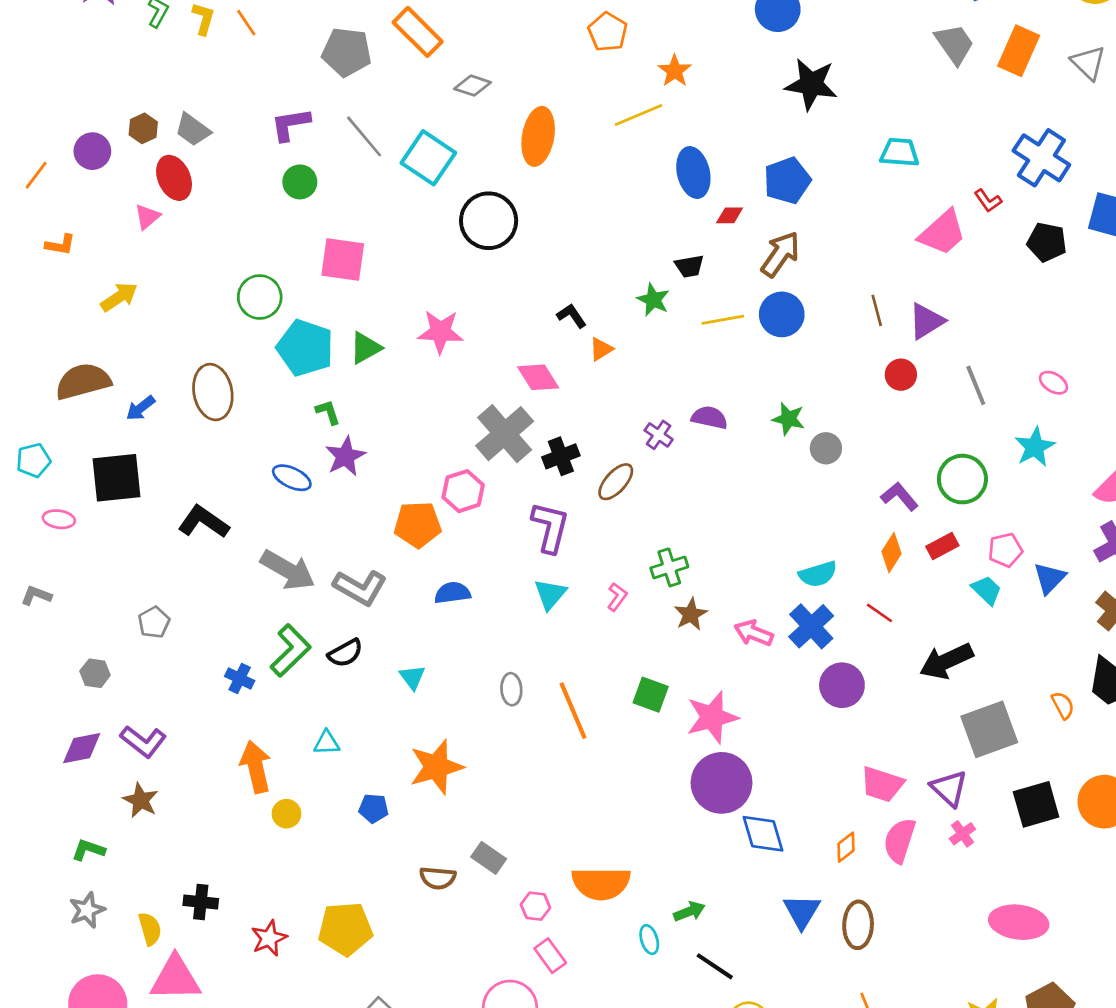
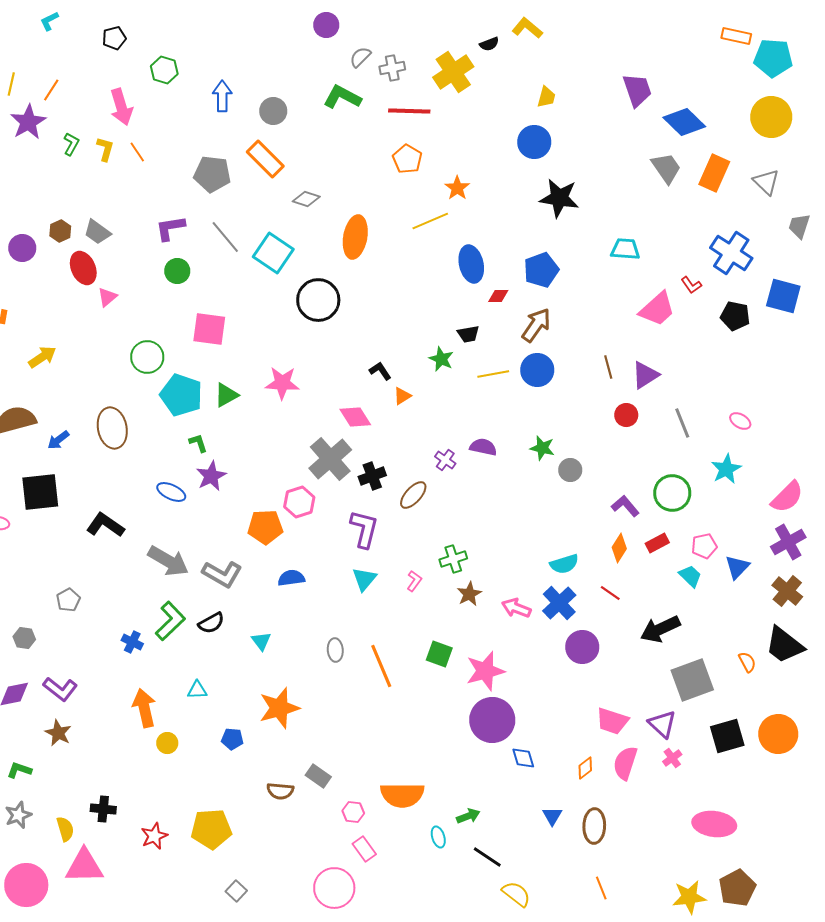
pink triangle: (147, 217) -> (107, 297), moved
blue diamond: (763, 834) -> (523, 758), size x0.7
blue triangle: (802, 911) -> (552, 816), size x0.7

